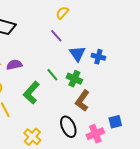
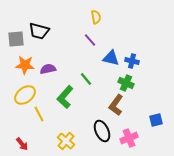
yellow semicircle: (62, 13) -> (96, 17), turned 128
blue triangle: (77, 54) -> (111, 58), turned -42
green cross: (74, 79) -> (126, 83), moved
blue square: (115, 122) -> (156, 120), moved

